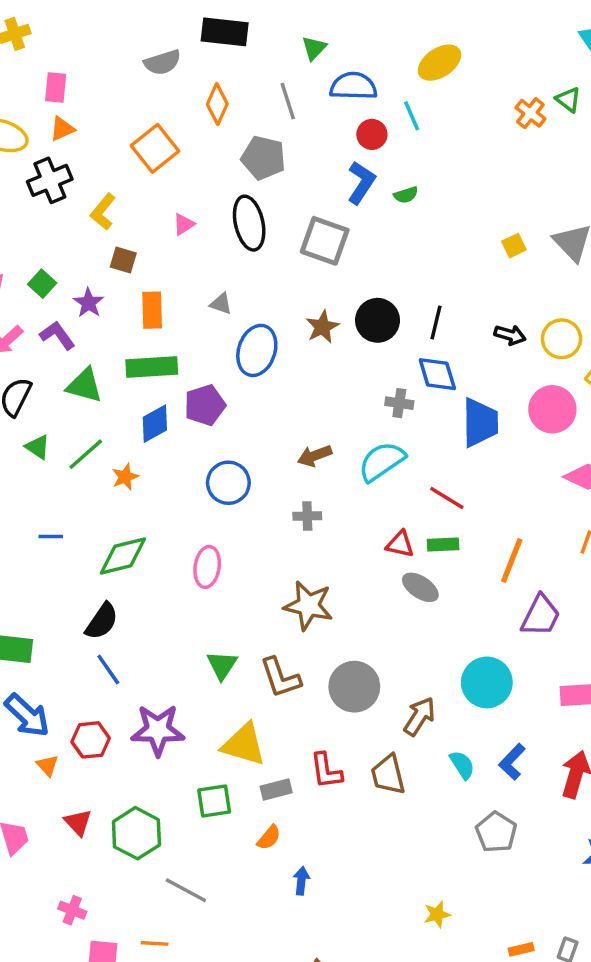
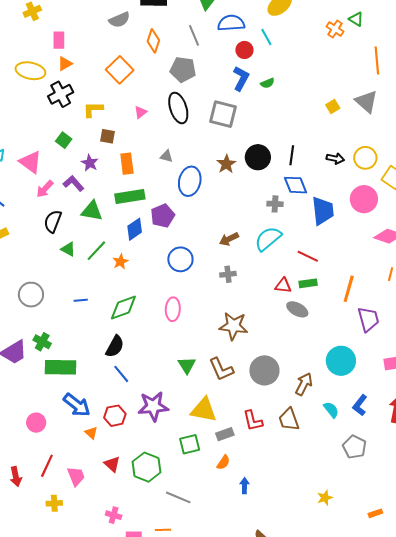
yellow L-shape: (103, 212) -> (93, 109), turned 55
green square: (42, 284) -> (64, 140), moved
purple trapezoid: (541, 616) -> (368, 319), turned -36

